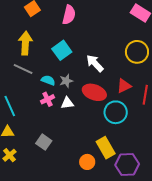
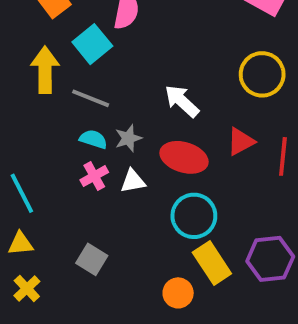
cyan square: (62, 50) -> (92, 44), moved
gray line: (23, 69) -> (91, 98), moved
cyan circle: (116, 112) -> (194, 216), moved
purple hexagon: (127, 164) -> (270, 259), moved

